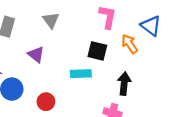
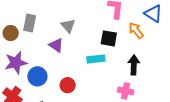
gray triangle: (51, 20) -> (68, 26), moved

